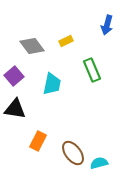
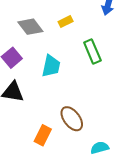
orange rectangle: (38, 141) -> (43, 135), moved
brown ellipse: (73, 153) -> (72, 119), moved

